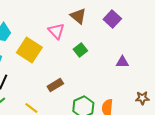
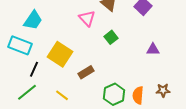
yellow square: (29, 50) -> (60, 54), moved
brown star: (142, 98) -> (163, 90), moved

